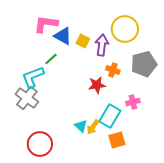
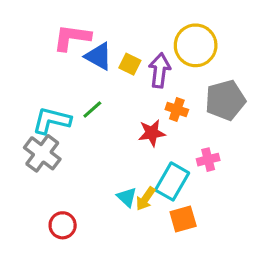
green line: (51, 59) -> (92, 110), moved
cyan L-shape: (33, 77) -> (52, 120), turned 35
red circle: (40, 144) -> (63, 225), size x0.7

